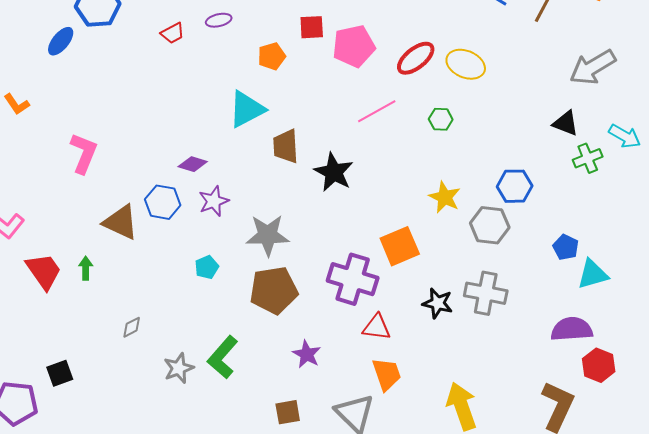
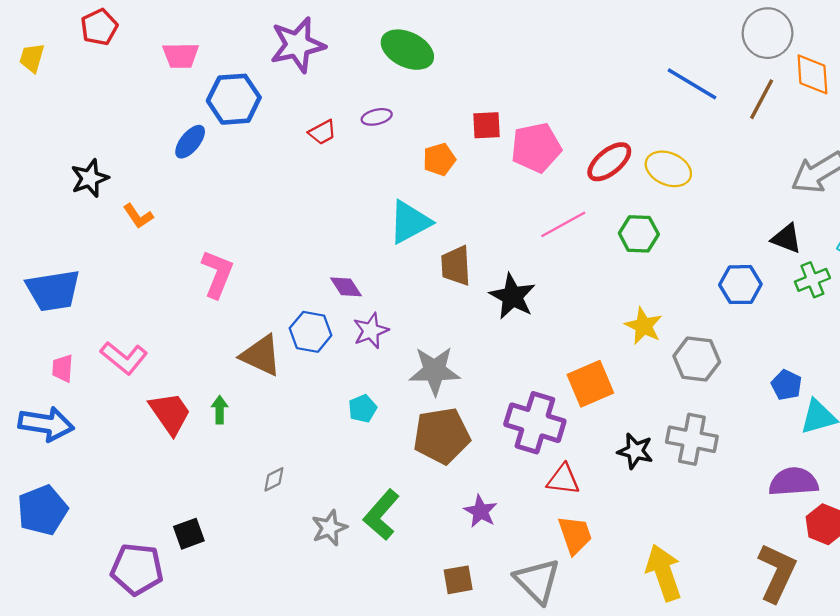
green hexagon: (441, 119) -> (639, 234), size x1.4
purple diamond: (193, 164) -> (346, 287), turned 40
blue hexagon: (515, 186) -> (740, 285), moved

